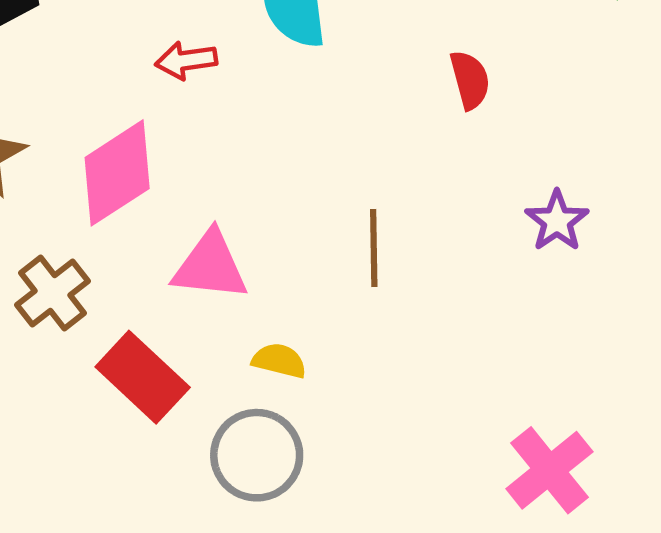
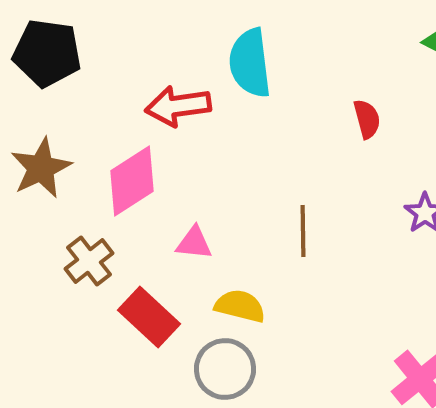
red arrow: (186, 60) -> (178, 106), size x1.6
pink triangle: (210, 266) -> (194, 243), size x0.7
yellow semicircle: (279, 361) -> (240, 306), size x1.4

